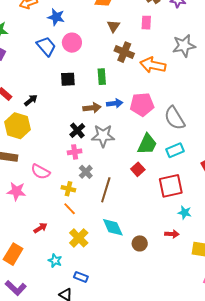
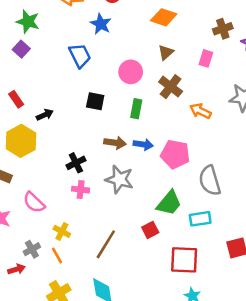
pink circle: (72, 43) -> (131, 72), moved
orange arrow: (153, 65) -> (200, 111), size x0.7
black cross: (77, 130) -> (76, 163), moved
gray cross: (86, 172) -> (32, 249), moved

